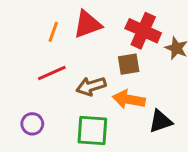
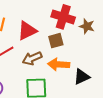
red triangle: (87, 24) -> (27, 31), moved

